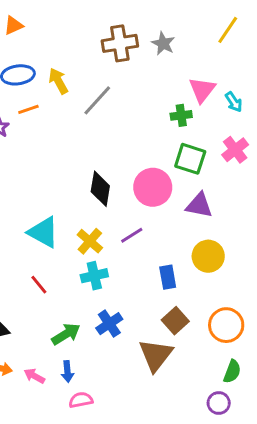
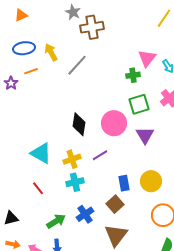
gray star: (163, 43) -> (73, 12), moved
green square: (190, 159) -> (139, 104), turned -35
purple triangle: (199, 205) -> (145, 135), turned 48
yellow cross: (90, 241) -> (72, 159), turned 30
yellow circle: (208, 256) -> (151, 181), moved
brown square: (175, 321) -> (115, 204), moved

